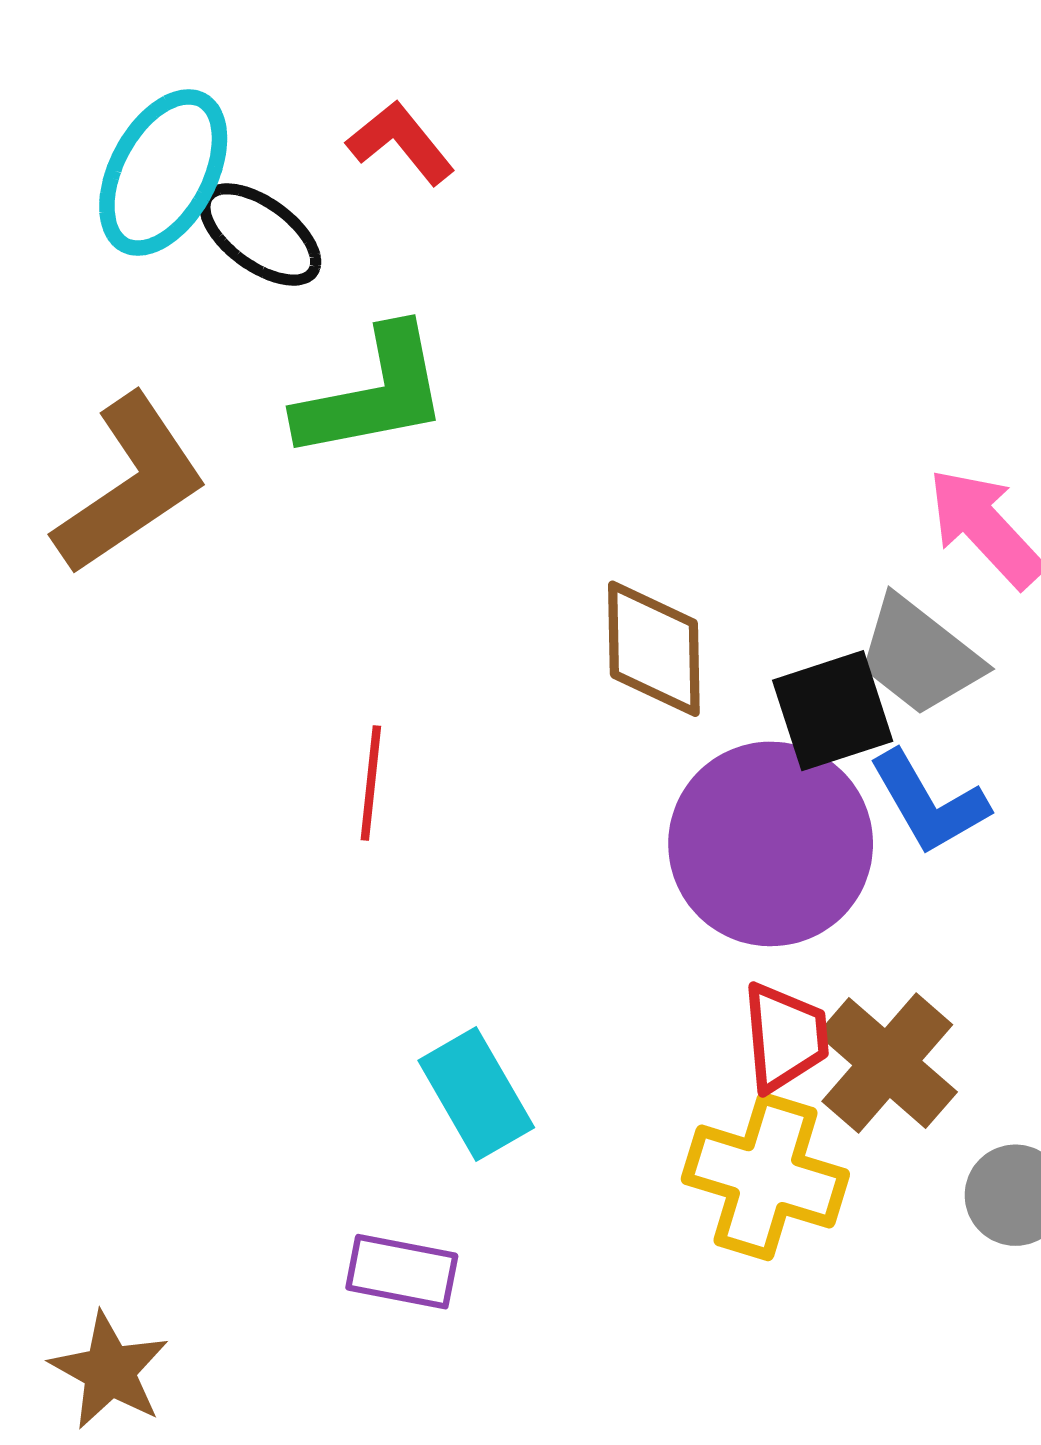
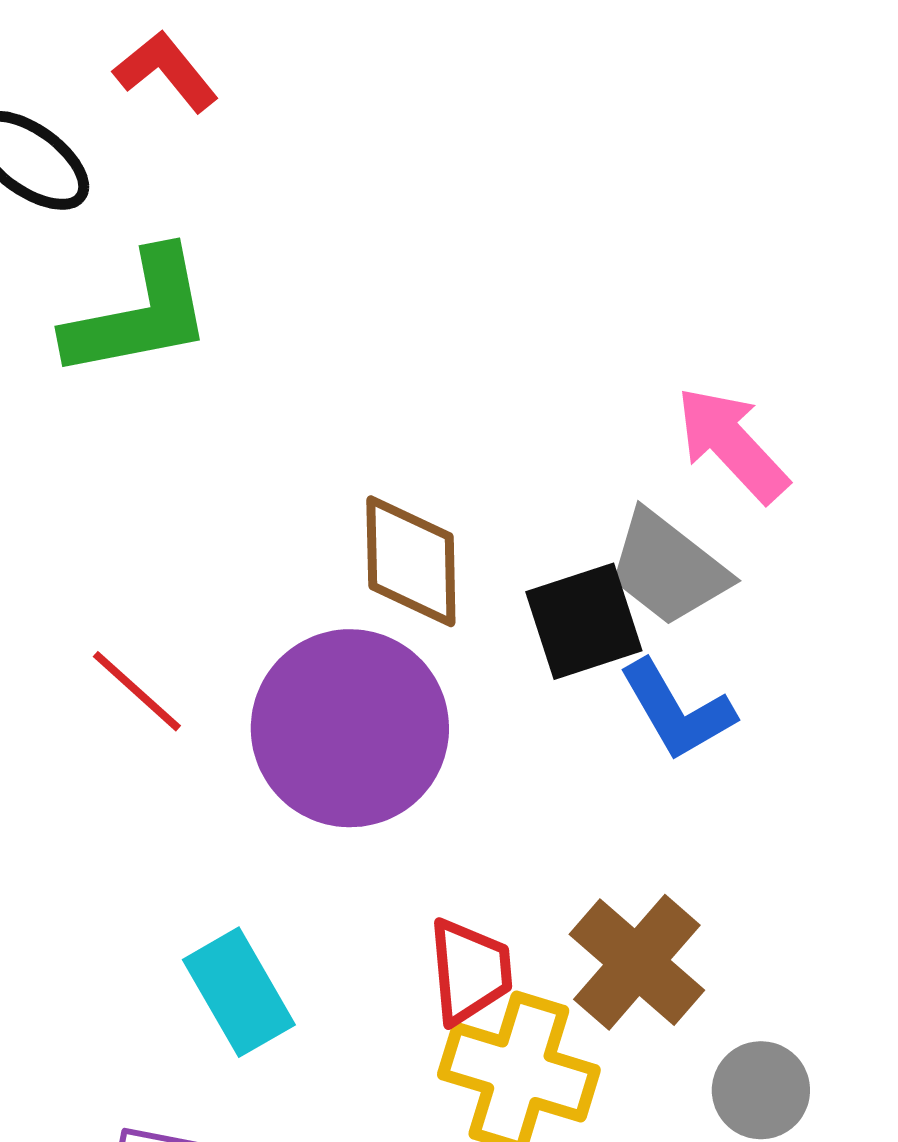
red line: (371, 783) -> (137, 691), turned -54
purple circle: (771, 844) -> (350, 728), moved
red trapezoid: (785, 1037) -> (470, 971), moved

